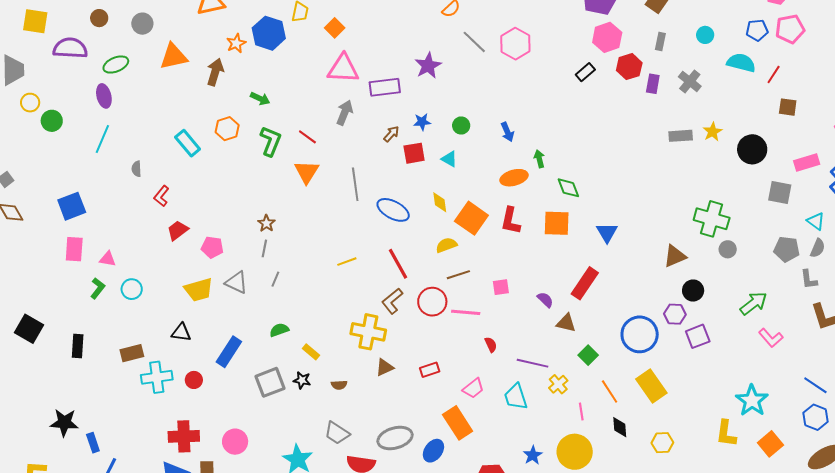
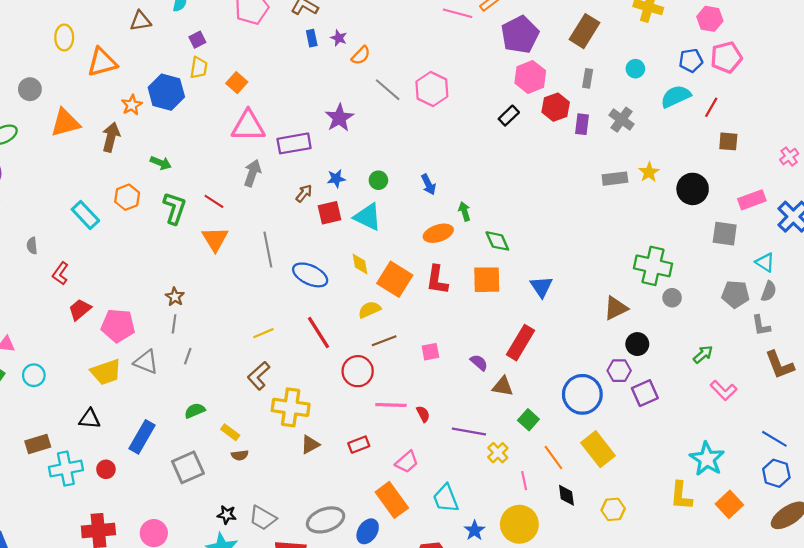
cyan semicircle: (741, 63) -> (676, 96), turned -36
cyan triangle: (449, 159) -> (368, 217), size x1.6
pink pentagon: (212, 247) -> (118, 326), size x1.4
brown L-shape: (392, 301) -> (259, 376), moved
green arrow: (754, 303) -> (703, 354), size x0.7
pink line: (466, 312) -> (391, 405), moved
black star: (302, 380) -> (227, 515), moved
brown semicircle: (339, 385) -> (240, 455), moved
cyan trapezoid: (516, 397) -> (446, 498), moved

